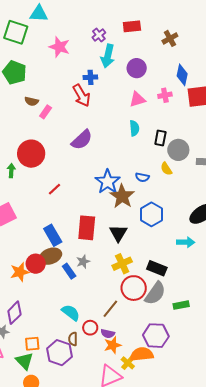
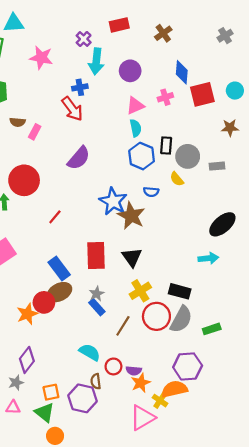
cyan semicircle: (134, 128) -> (136, 128), moved
blue hexagon: (151, 214) -> (142, 156), moved
blue rectangle: (69, 271) -> (97, 307), moved
brown line: (110, 309) -> (123, 326), moved

